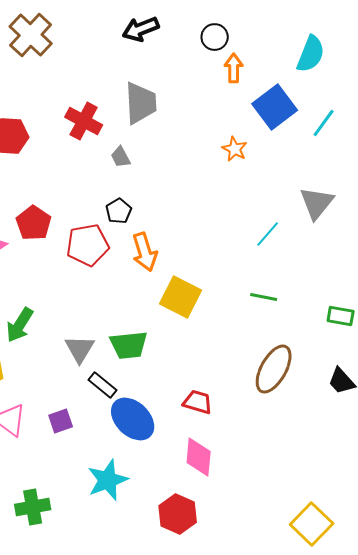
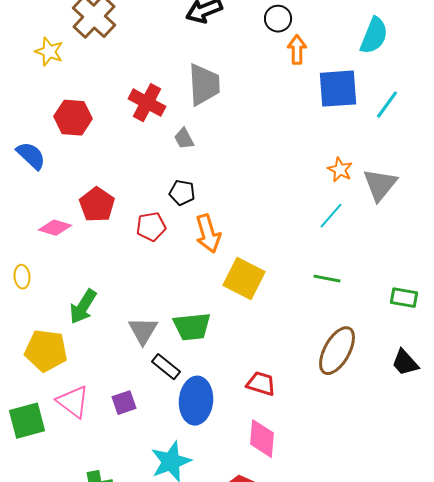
blue square: (275, 107) -> (338, 89), turned 33
orange star: (235, 149) -> (340, 170), moved
black pentagon: (119, 211) -> (182, 193), turned -30
red pentagon: (88, 245) -> (151, 227), size x0.7
blue ellipse: (133, 419) -> (196, 401), turned 51

